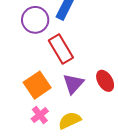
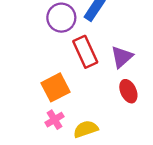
purple triangle: (73, 84) -> (122, 57), moved

